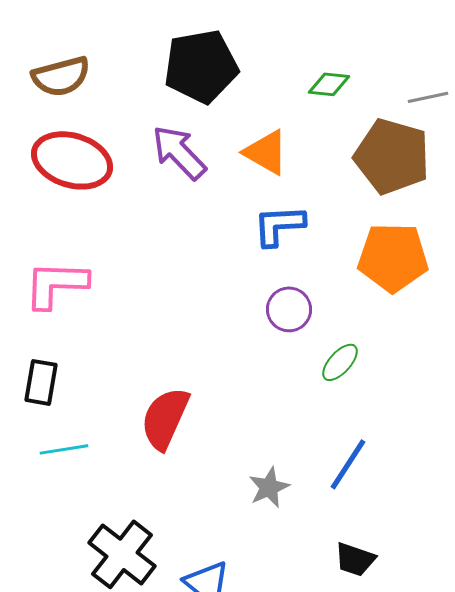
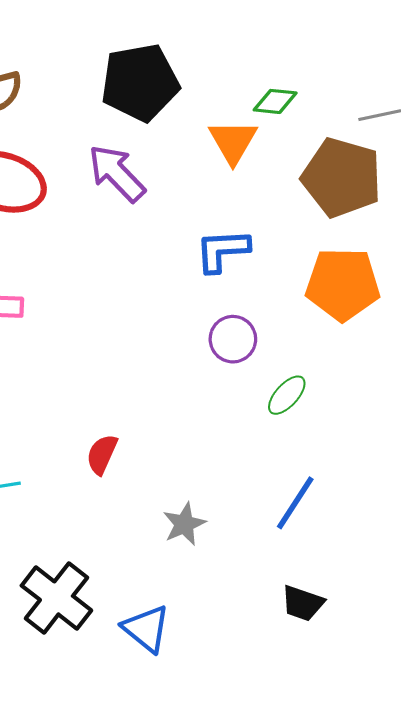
orange triangle: (266, 152) -> (233, 142), moved, turned 30
red semicircle: (165, 418) -> (102, 454), size x0.6
gray star: (269, 487) -> (184, 524), moved

